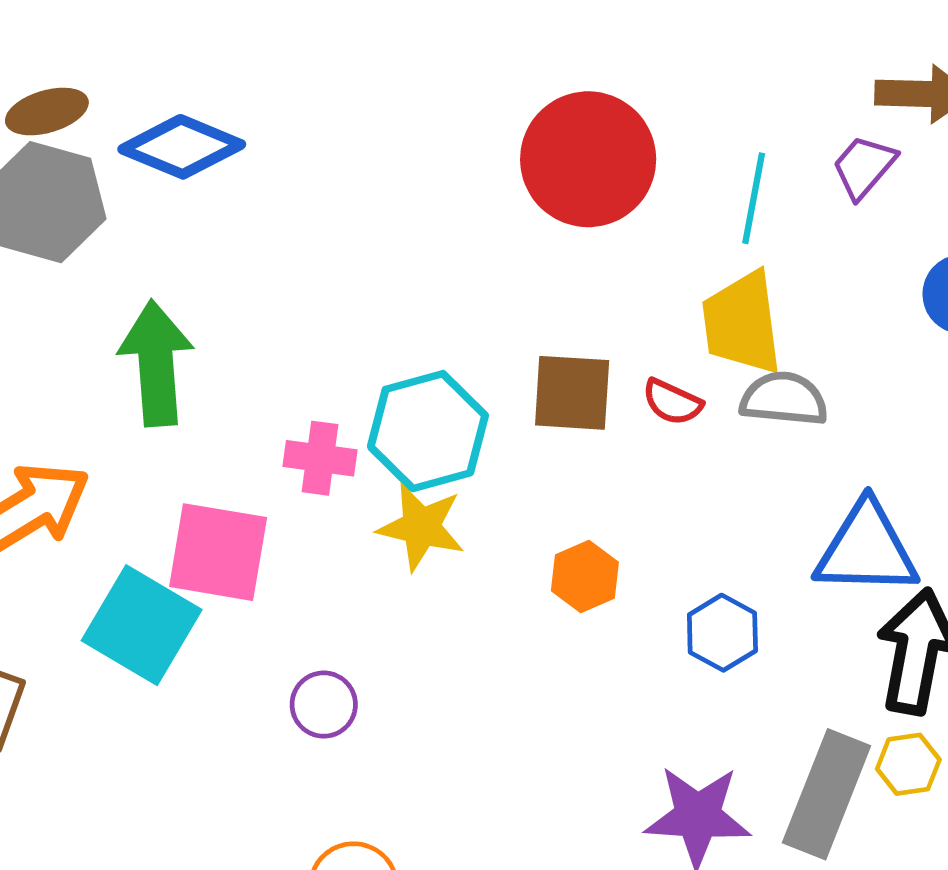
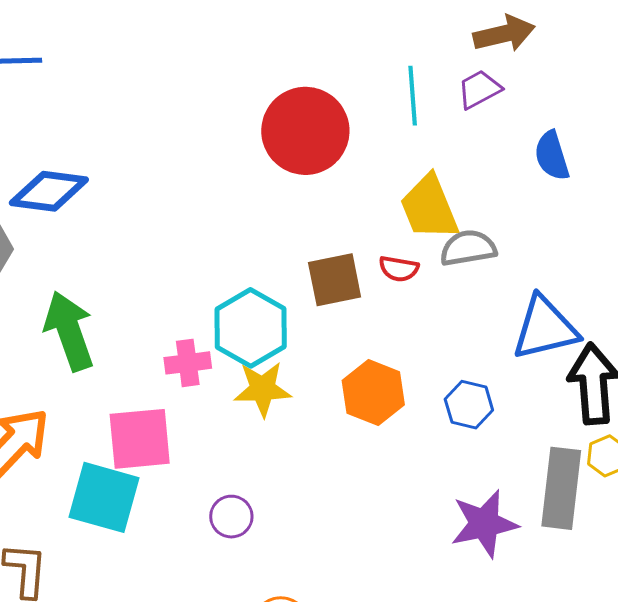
purple trapezoid: (864, 167) -> (479, 89), turned 36
cyan line: (754, 198) -> (413, 96), moved
orange hexagon: (585, 577) -> (373, 393), size x1.4

